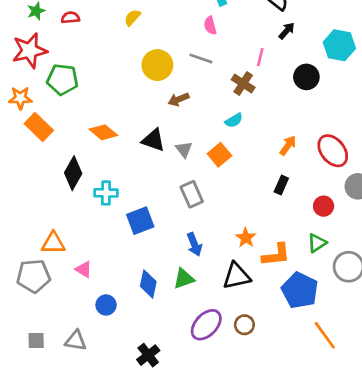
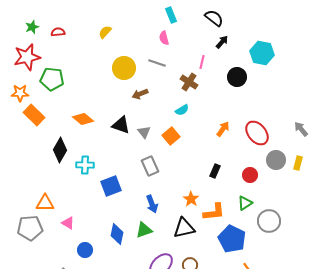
black rectangle: (281, 185) -> (215, 171), moved

